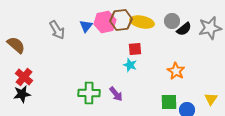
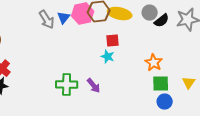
gray arrow: (57, 30) -> (47, 20), moved
yellow triangle: (211, 99) -> (189, 83), moved
green square: (169, 102) -> (161, 84), moved

